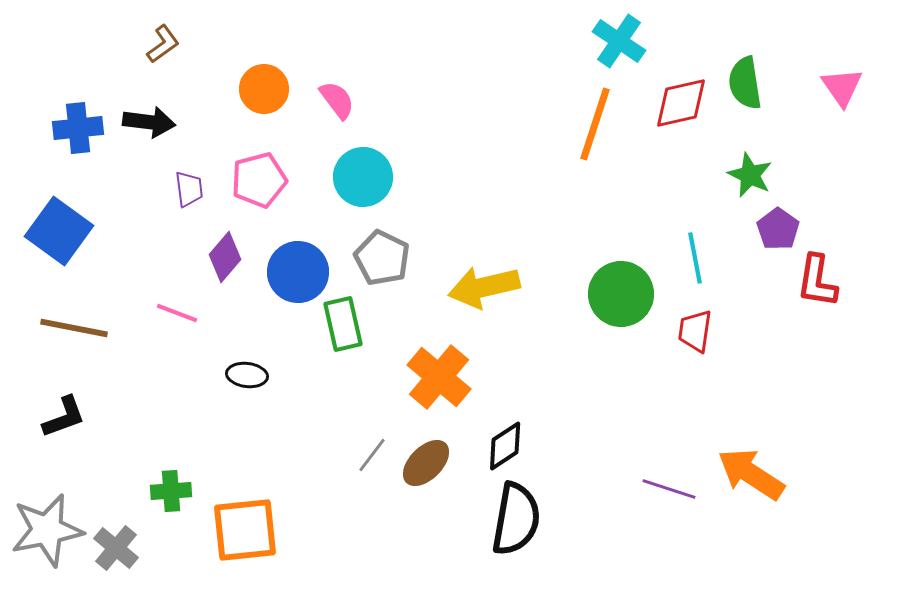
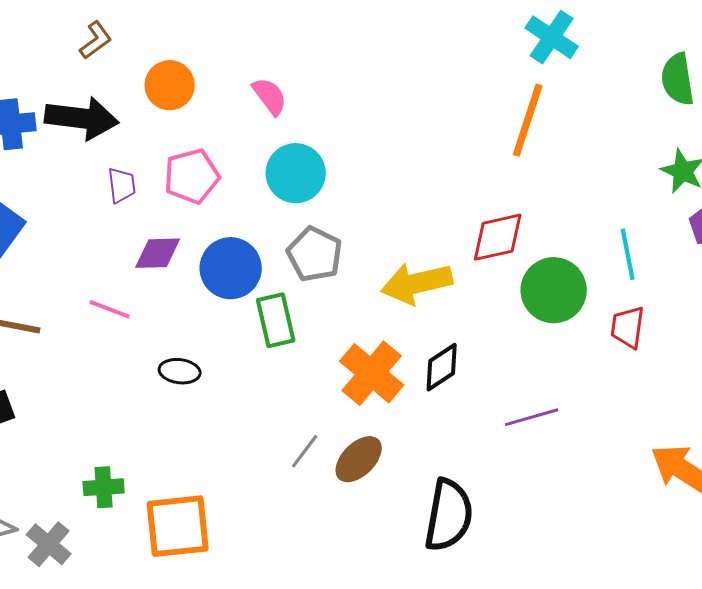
orange circle: (264, 89) -> (170, 85), moved
red diamond: (681, 103) -> (498, 237), moved
black arrow: (149, 122) -> (82, 118), size x1.4
purple diamond: (225, 257) -> (158, 253), turned 48
black diamond: (505, 446) -> (442, 367), moved
purple line: (669, 489) -> (532, 417), moved, turned -34

